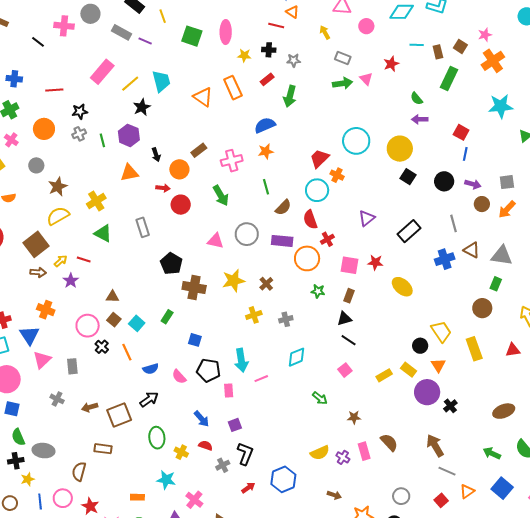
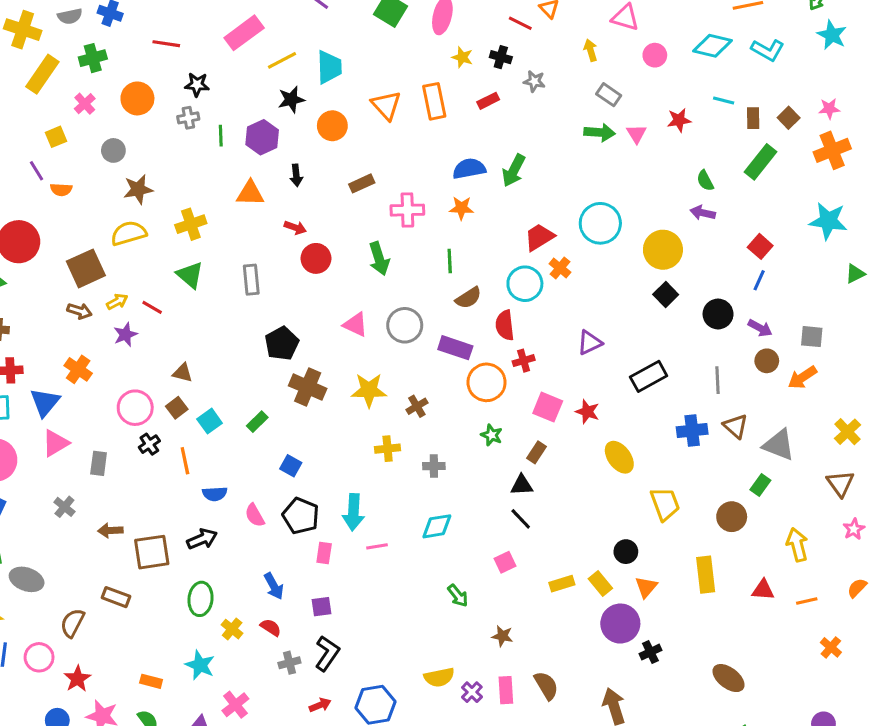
green arrow: (290, 96) -> (514, 170), moved
orange circle: (179, 169) -> (332, 126), moved
yellow trapezoid: (441, 331) -> (665, 504), moved
brown ellipse: (504, 411) -> (728, 678), turned 45

